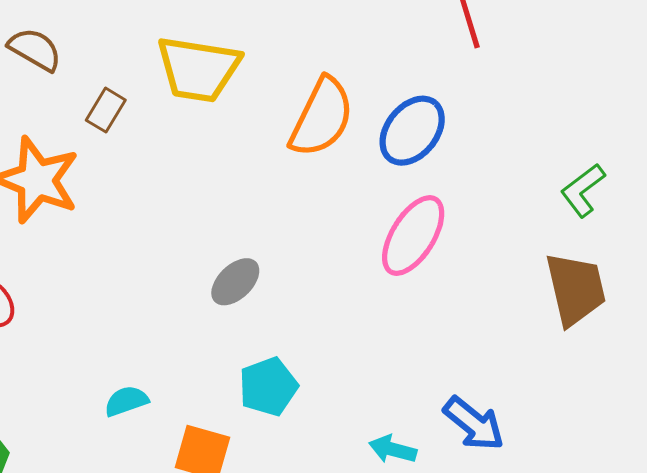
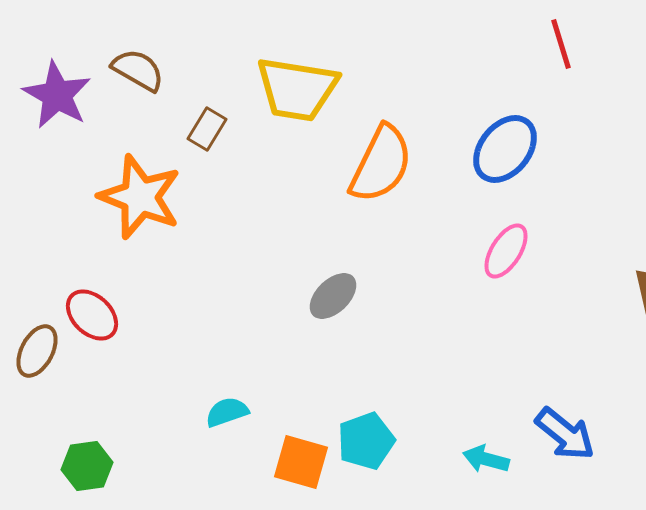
orange semicircle: (322, 117) -> (381, 164), moved
pink ellipse: (413, 236) -> (506, 251), size x0.7
cyan pentagon: (268, 387) -> (366, 441), moved

